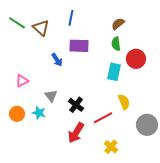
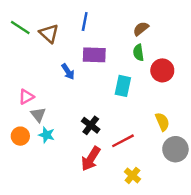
cyan rectangle: (114, 72) -> (123, 86), moved
gray triangle: (51, 96) -> (38, 115), moved
yellow semicircle: (124, 102) -> (162, 122), moved

